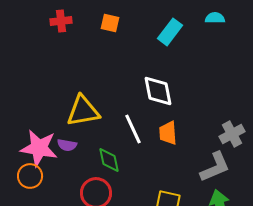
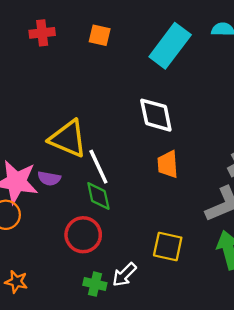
cyan rectangle: (170, 32) -> (170, 46), size x1.4
yellow triangle: (83, 111) -> (68, 138), turned 33
white line: (133, 129) -> (98, 167), moved

